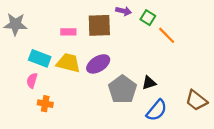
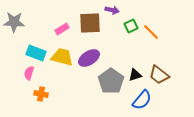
green square: (148, 18) -> (131, 26), moved, turned 32
pink rectangle: (68, 32) -> (62, 29), turned -32
brown trapezoid: (196, 100) -> (159, 75), moved

